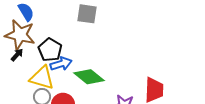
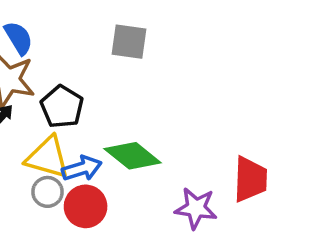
blue arrow: (61, 64) -> (82, 168), moved

